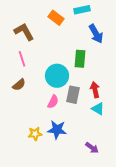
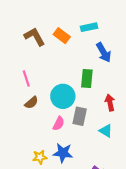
brown L-shape: (24, 32) -> (35, 37), moved
brown semicircle: (19, 85) -> (31, 103), moved
red arrow: (95, 90) -> (110, 103), moved

